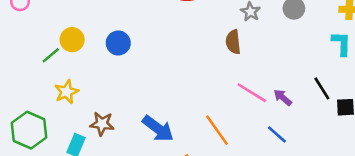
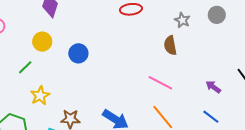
yellow circle: (72, 40) -> (42, 42), moved
pink line: (252, 93) -> (160, 83), moved

